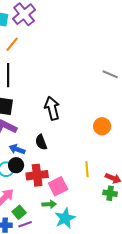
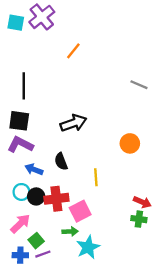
orange line: (12, 44) -> (73, 51), moved
black arrow: (52, 108) -> (73, 123), turned 85
black circle: (16, 165) -> (36, 196), moved
yellow line: (87, 169) -> (96, 177), moved

